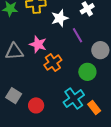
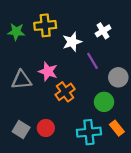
cyan cross: (74, 99) -> (89, 132), turned 30
red circle: (36, 105) -> (46, 128), moved
orange rectangle: (94, 108) -> (117, 128), moved

